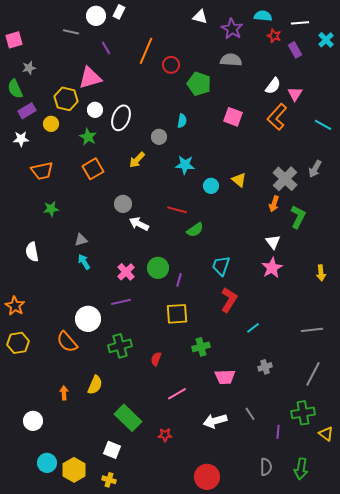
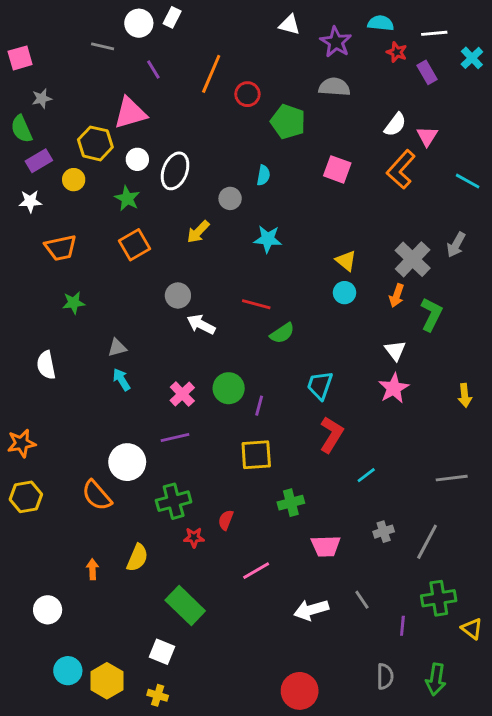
cyan circle: (211, 186) -> (344, 293), moved
orange star: (15, 306) -> (21, 443), turned 30
gray line: (313, 374) -> (427, 542), moved
red star: (165, 435) -> (194, 537), moved

